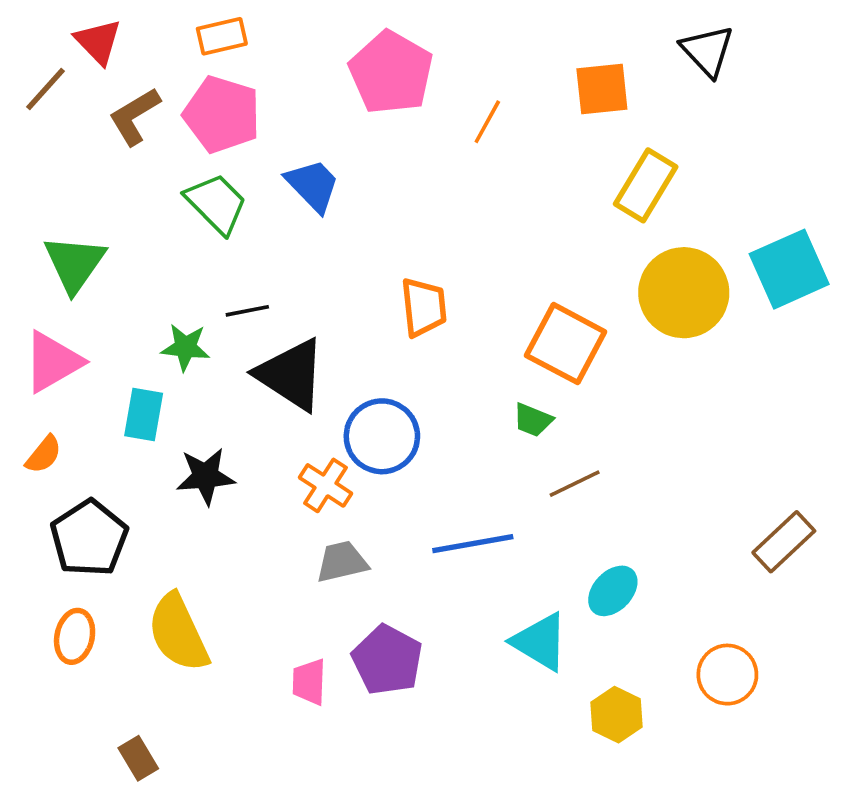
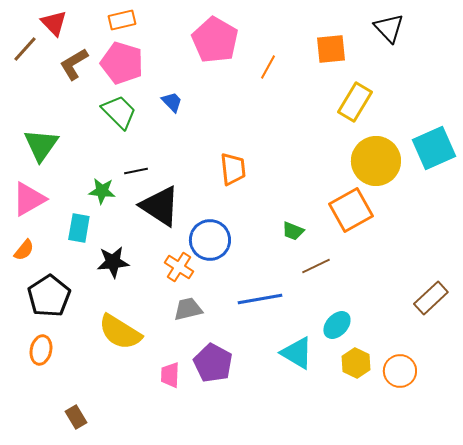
blue trapezoid: (313, 185) -> (172, 102), size x0.7
orange square: (566, 344) -> (351, 210), moved, turned 33
yellow semicircle: (178, 633) -> (120, 332), moved, turned -33
yellow hexagon: (616, 715) -> (356, 363), moved

